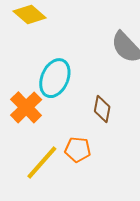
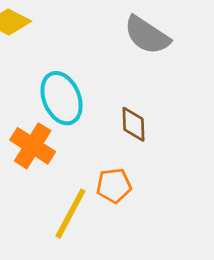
cyan ellipse: (55, 78) -> (62, 98), turned -33

